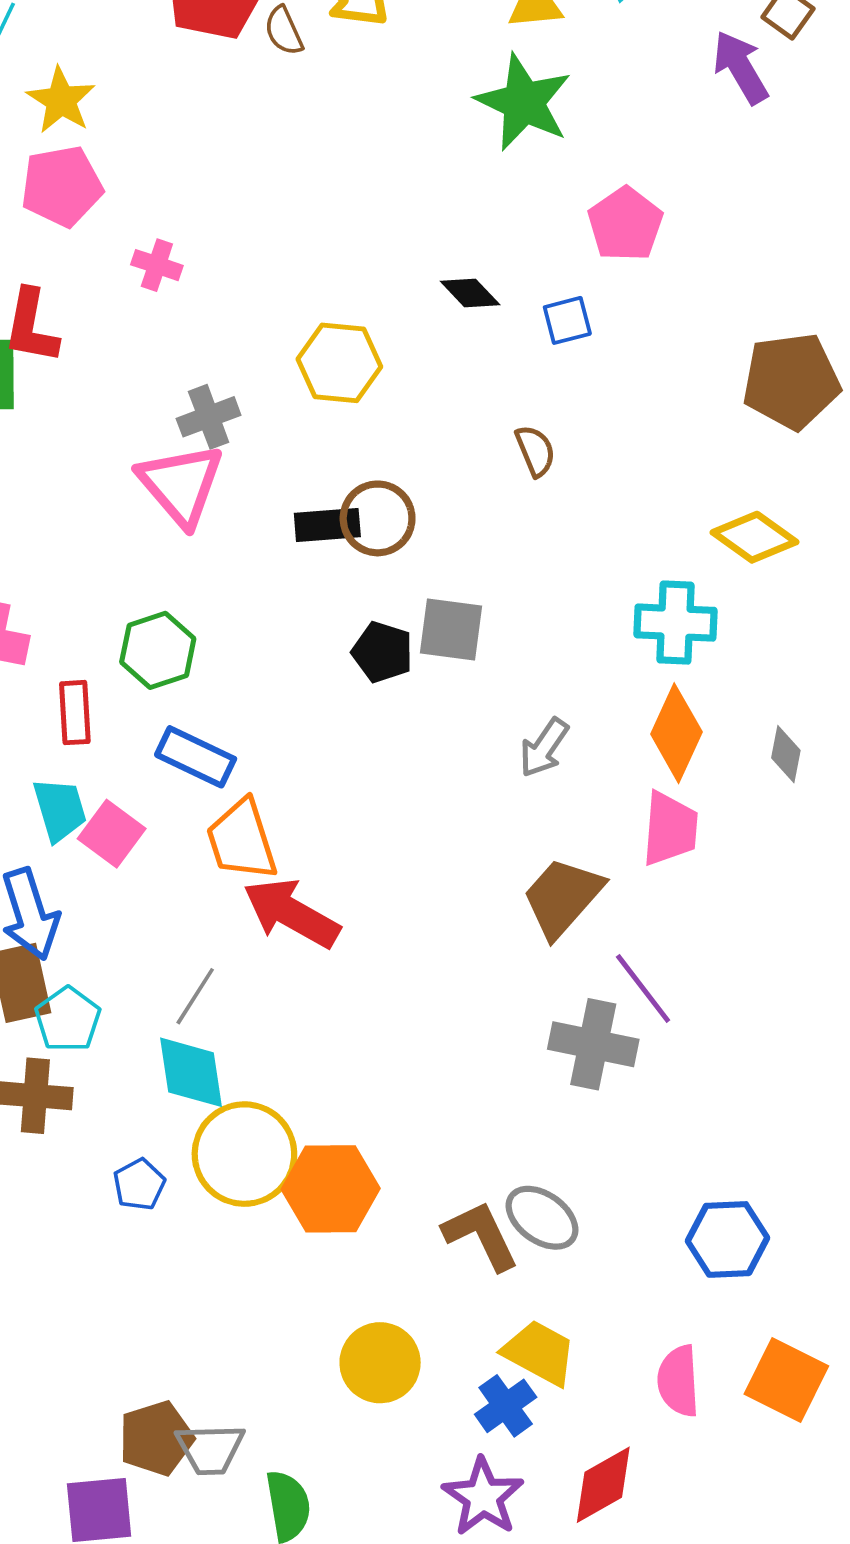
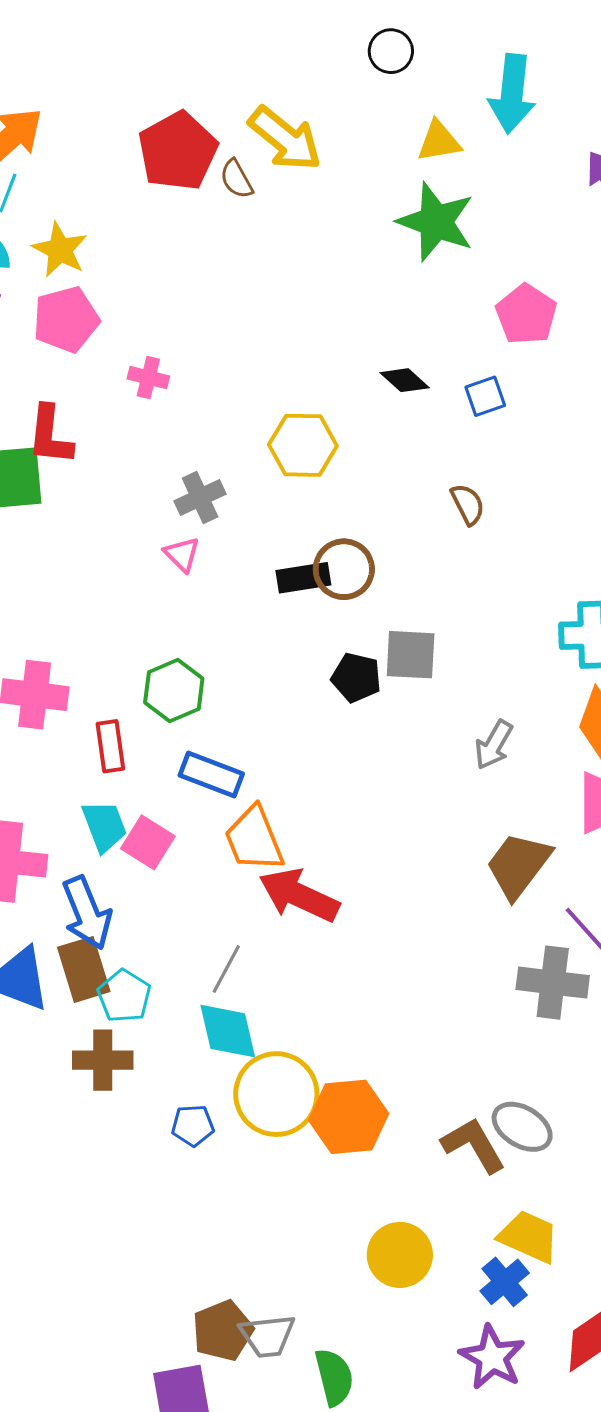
pink triangle: (181, 485) -> (182, 554), size x0.5
blue pentagon: (139, 1184) -> (193, 1125), turned 30

